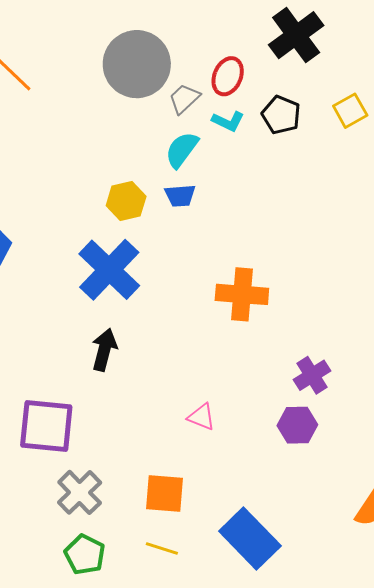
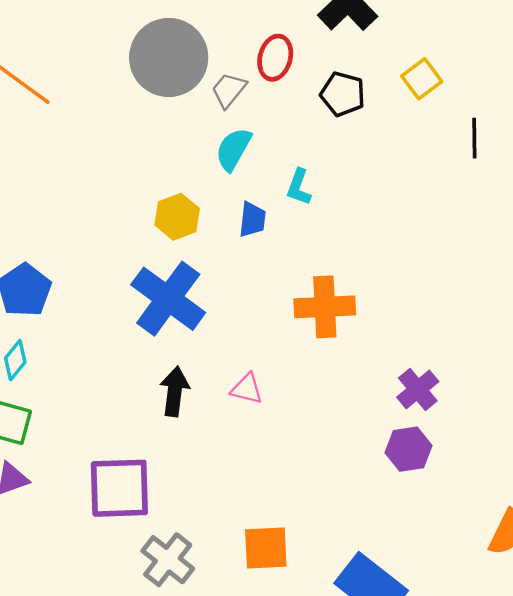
cyan L-shape: (228, 121) -> (299, 187), moved, turned 92
blue trapezoid: (180, 196) -> (252, 220), moved, turned -72
pink triangle: (201, 417) -> (247, 389), moved

